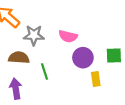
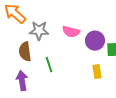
brown semicircle: (19, 58) -> (25, 52), turned -102
purple circle: (83, 58) -> (95, 41), moved

